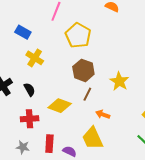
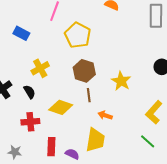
yellow cross: (35, 58) -> (40, 68), moved, turned 30
brown line: (87, 94) -> (89, 95), turned -32
yellow trapezoid: (93, 138) -> (95, 140), turned -145
gray star: (23, 147) -> (15, 152), moved

